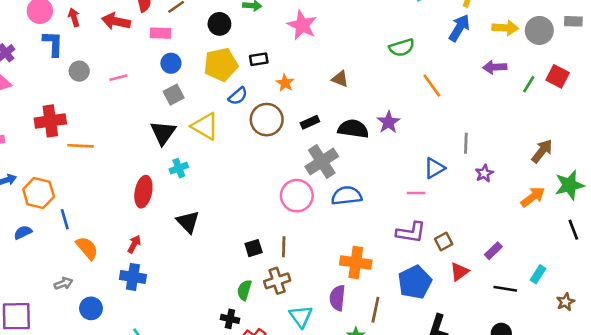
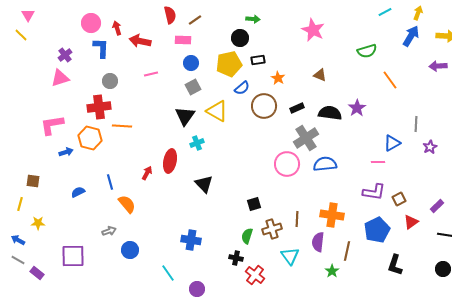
red arrow: (116, 21) -> (140, 41), moved
black circle: (219, 24) -> (240, 38), moved
pink star: (302, 25) -> (313, 30), moved
gray circle: (79, 71) -> (110, 81), moved
orange hexagon: (39, 193) -> (90, 138), moved
red arrow: (134, 244) -> (147, 173), moved
brown line: (284, 247) -> (297, 219), moved
blue cross: (133, 277) -> (191, 240), moved

